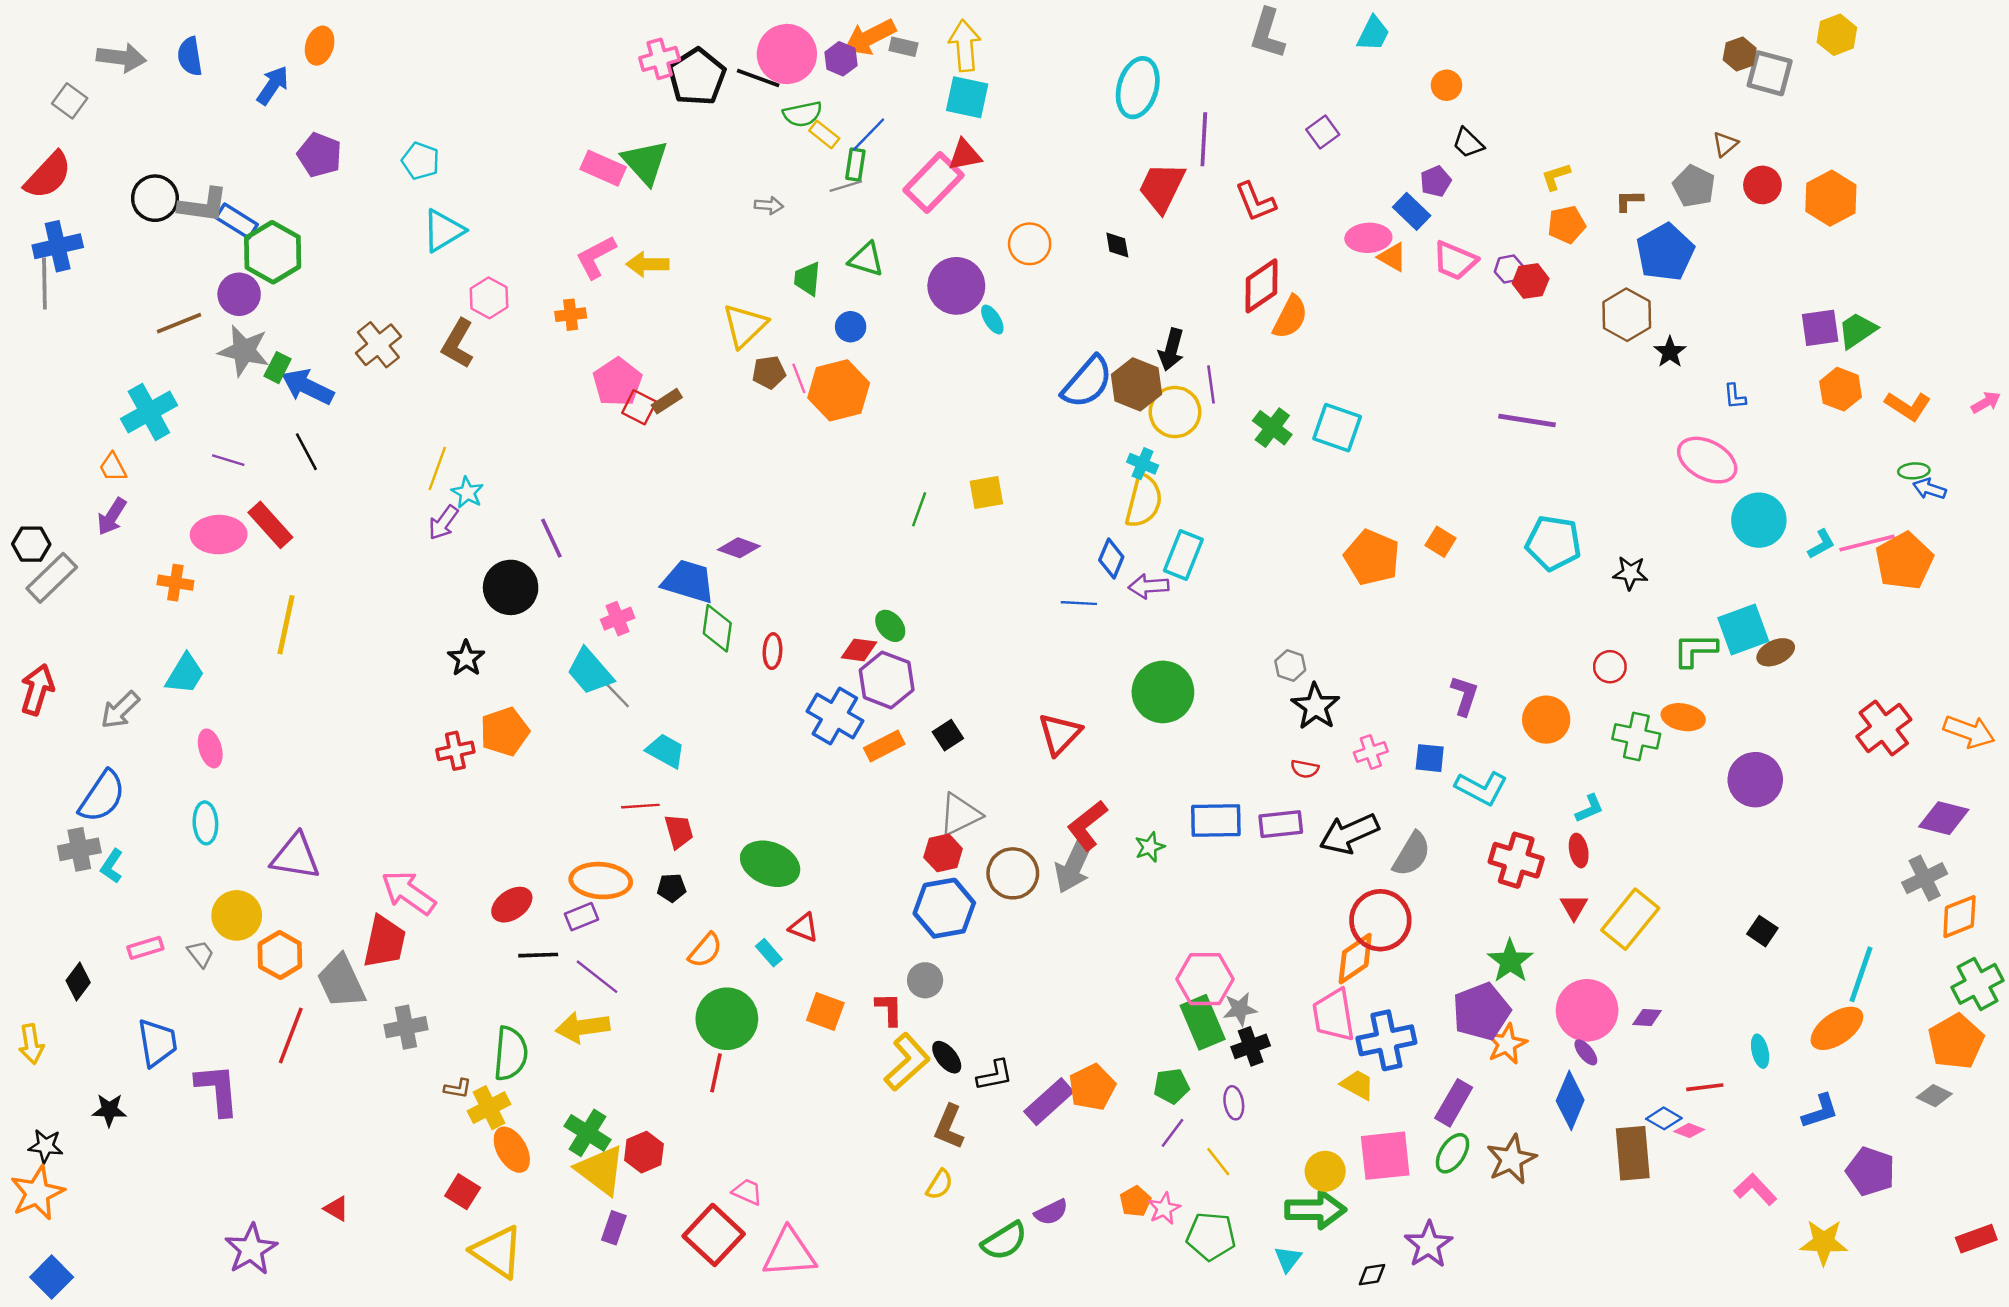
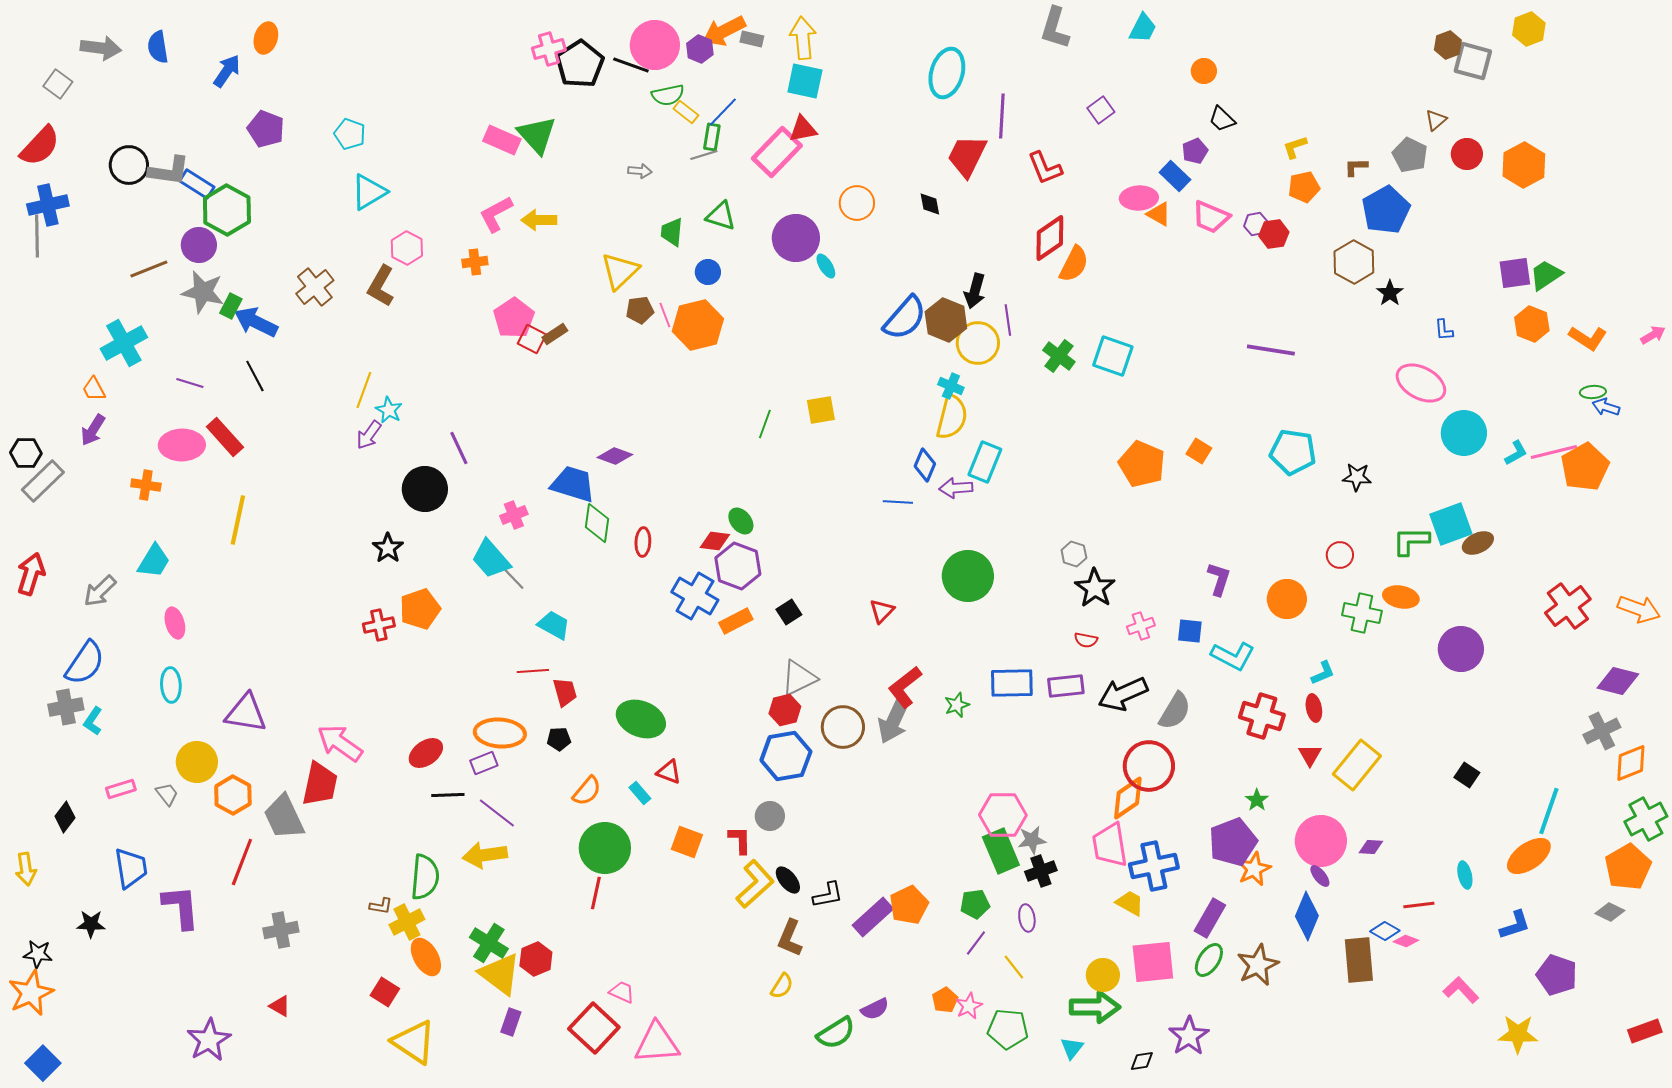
red triangle: (1060, 734) -> (882, 611), size x0.7
green star: (1510, 961) -> (1257, 800), size x0.6
gray cross: (406, 1027) -> (281, 930), moved

